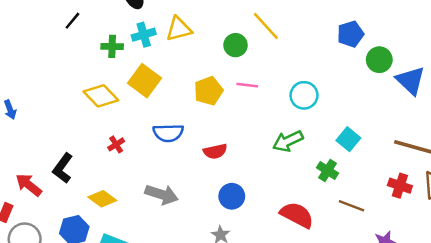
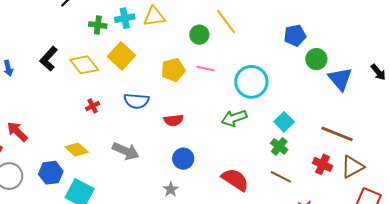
cyan circle: (304, 95) -> (251, 82), size x1.4
black L-shape: (63, 168) -> (49, 59), moved
green cross: (328, 170) -> (279, 146), moved

